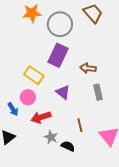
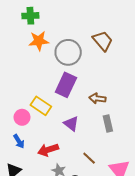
pink circle: (28, 97) -> (22, 117), moved
brown line: (80, 125) -> (89, 158), turned -32

